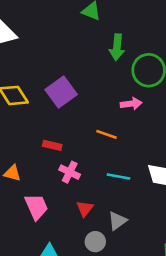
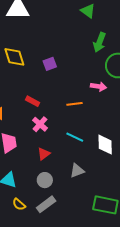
purple square: (61, 92) -> (50, 64), size x0.6
orange line: (107, 134) -> (74, 104), turned -42
gray triangle: (117, 221) -> (77, 171), moved

